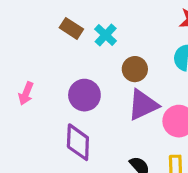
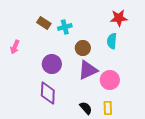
cyan cross: (106, 35) -> (65, 27), turned 32
pink arrow: (26, 93) -> (15, 47), moved

